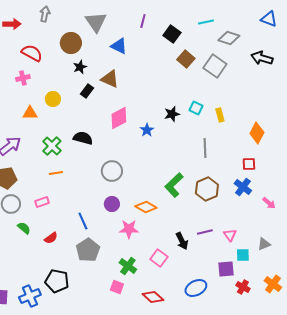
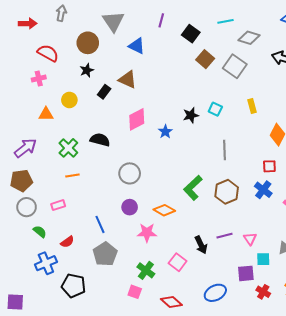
black star: (80, 67) -> (87, 70), moved
yellow rectangle: (220, 115) -> (252, 106), moved
blue cross: (30, 296) -> (46, 263), moved

